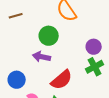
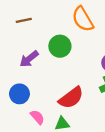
purple arrow: (42, 57) -> (29, 59), moved, turned -54

